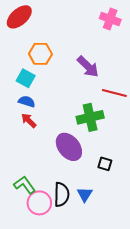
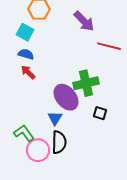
green cross: (90, 117) -> (86, 83), moved
blue triangle: (85, 194) -> (55, 118), moved

